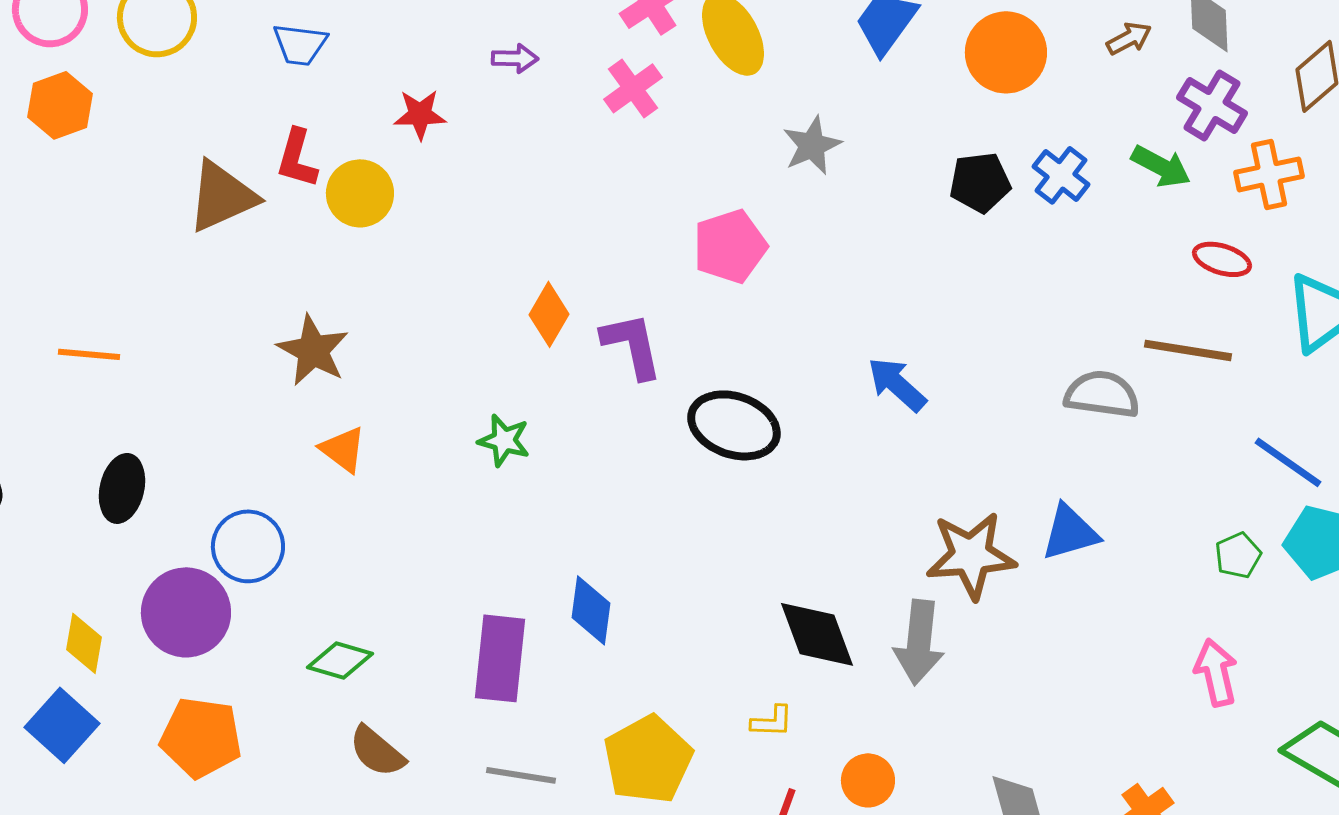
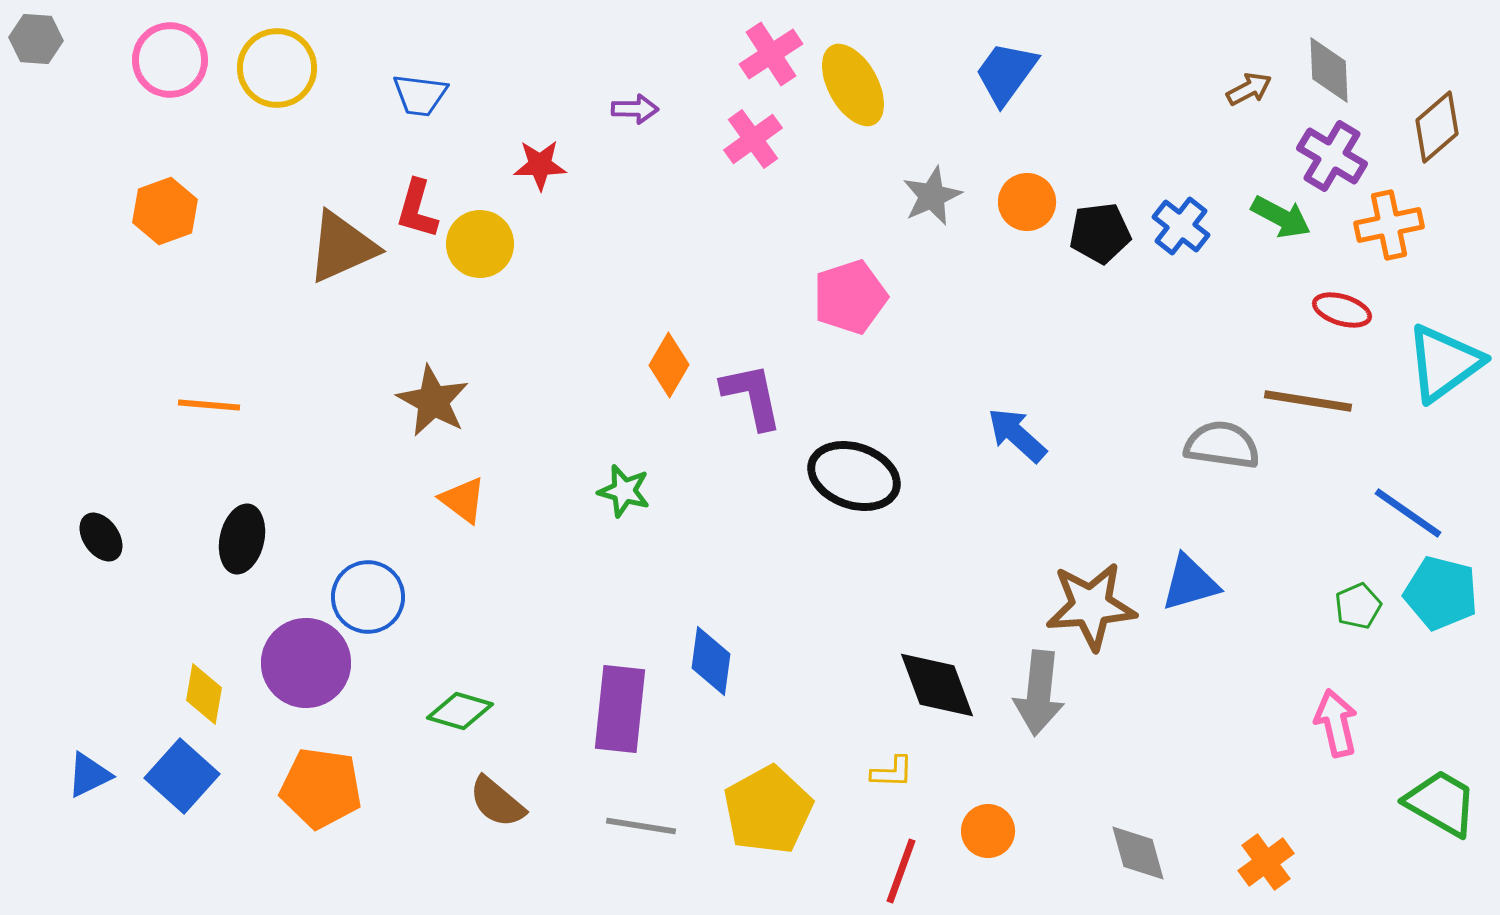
orange circle: (1006, 52) -> (1027, 202), moved, size x0.7
orange hexagon: (60, 105) -> (165, 211), moved

